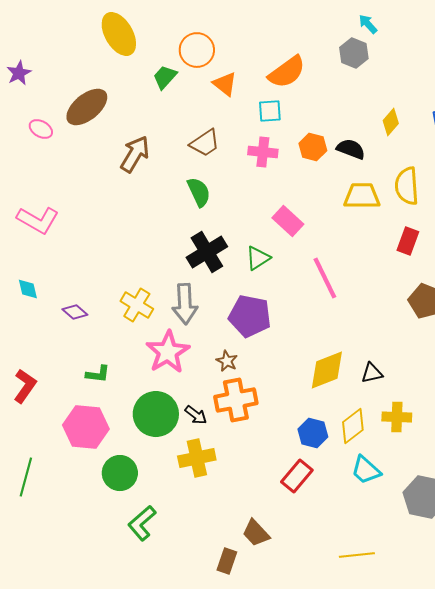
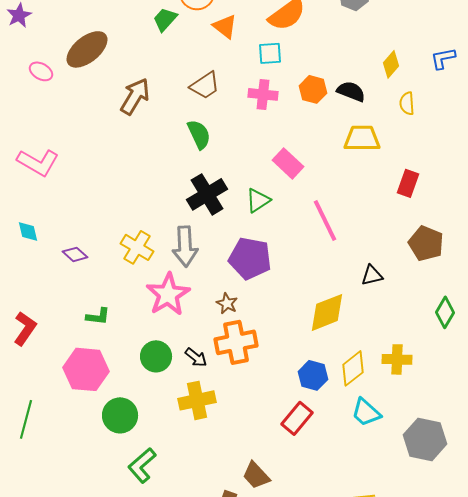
yellow semicircle: (407, 186) -> (407, 103), moved, size x0.6
black triangle: (372, 373) -> (372, 275), moved
green circle: (156, 414) -> (156, 356), size x0.7

